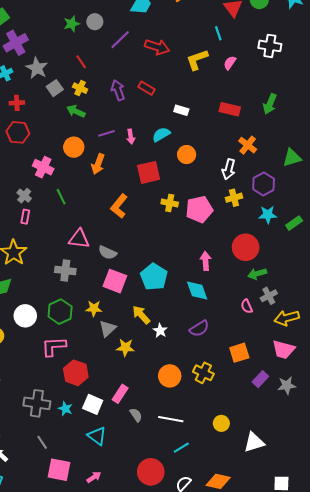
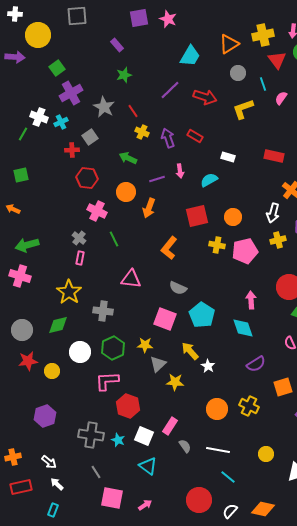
gray circle: (95, 22) -> (238, 73), moved
pink semicircle: (230, 63) -> (281, 98), moved
gray star: (37, 68) -> (104, 107), moved
gray square: (55, 88) -> (90, 137), moved
yellow cross: (80, 88) -> (142, 132), moved
red hexagon: (18, 132) -> (87, 178), moved
pink arrow: (131, 137) -> (180, 171), moved
orange circle: (187, 155) -> (233, 217), moved
gray semicircle: (107, 253) -> (178, 288), moved
gray cross: (65, 270) -> (103, 311), moved
purple semicircle: (199, 328) -> (256, 364), moved
cyan line: (181, 448) -> (228, 477), turned 70

